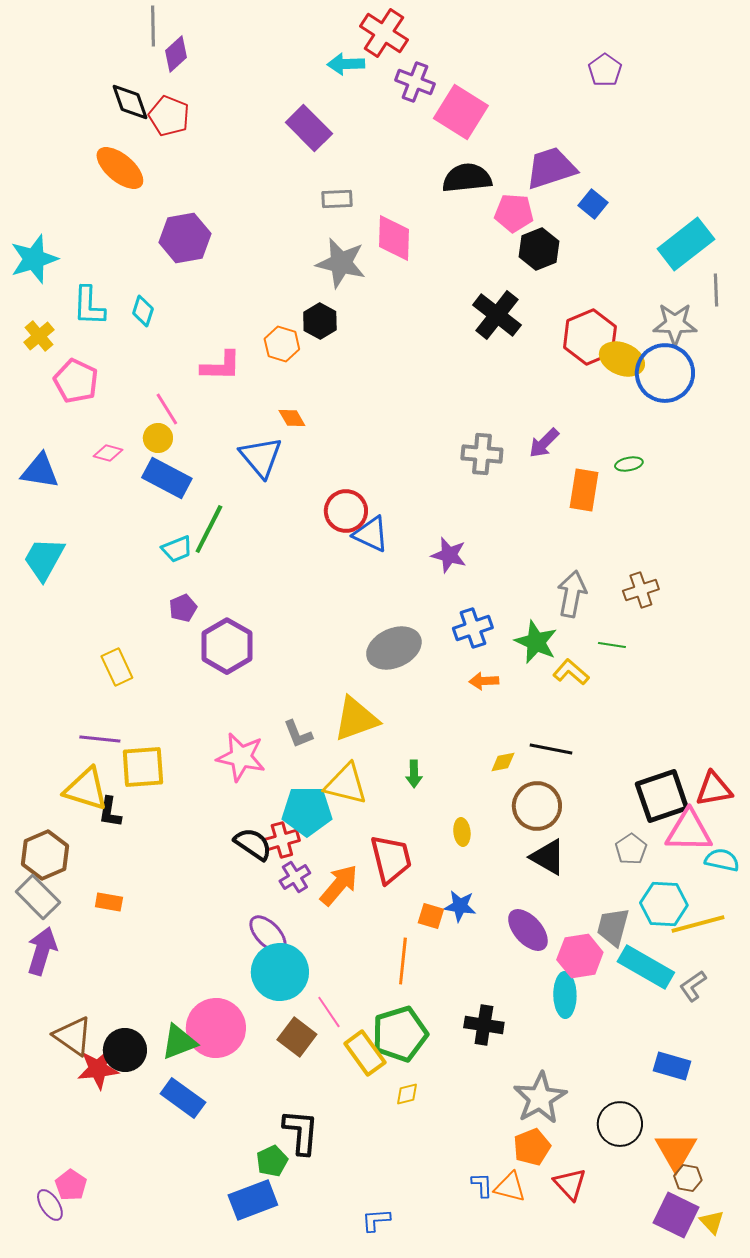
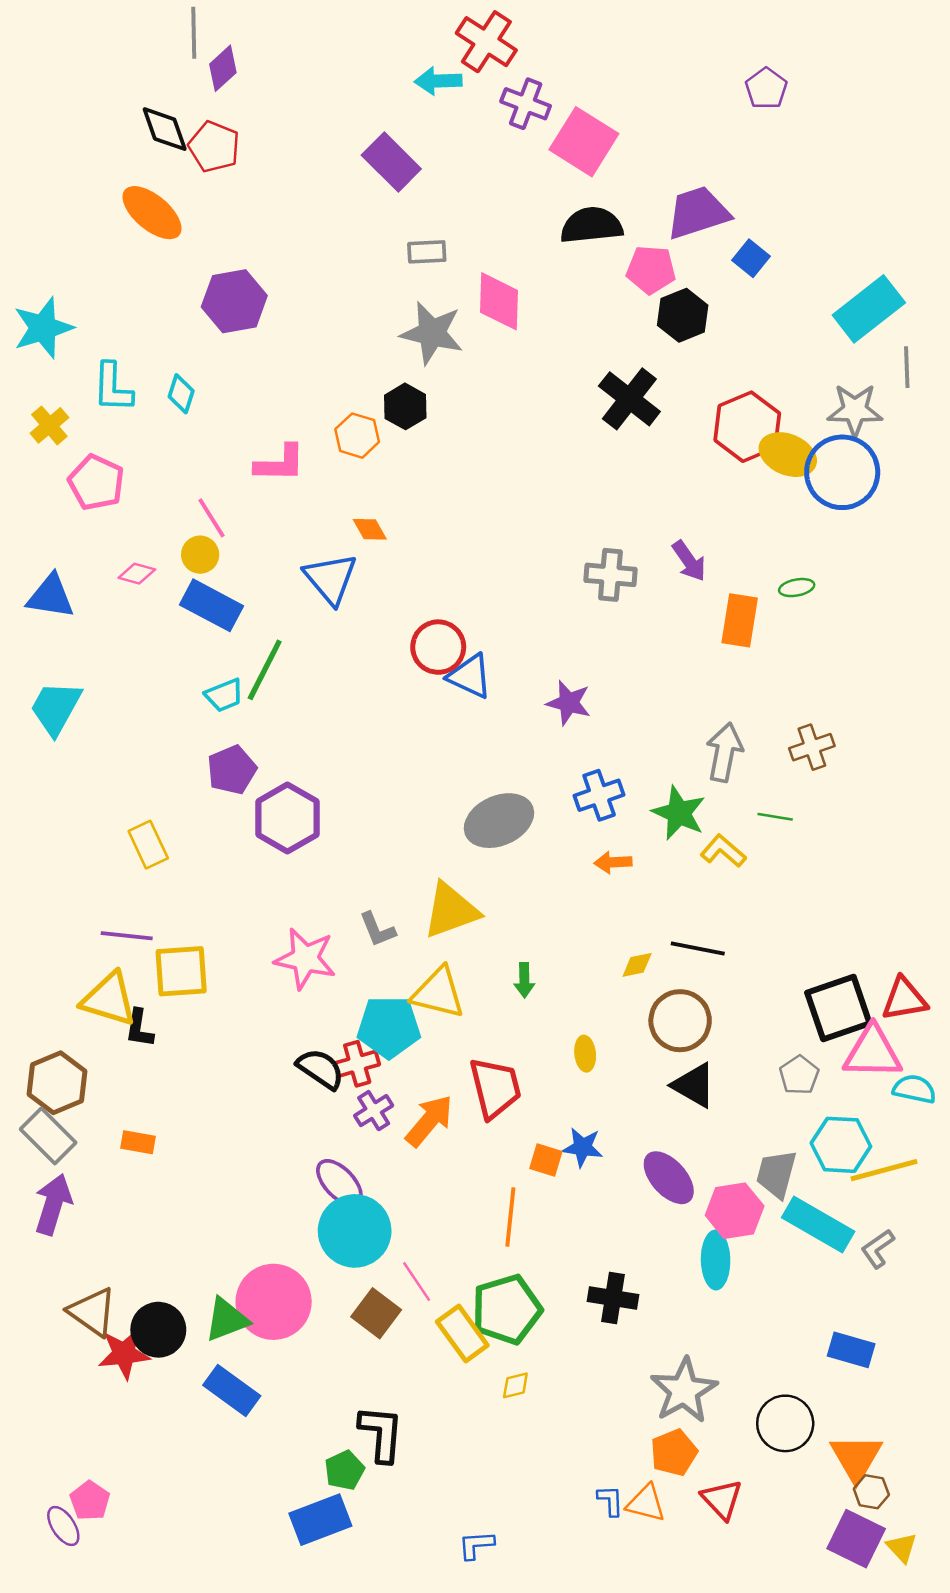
purple arrow: (544, 443) -> (689, 561), turned -80
purple pentagon: (183, 608) -> (232, 770), size x1.4

